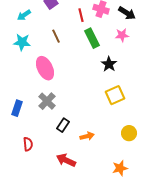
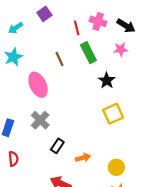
brown line: (56, 36) -> (59, 59), moved
cyan star: (22, 42) -> (13, 57), turned -30
yellow circle: (129, 133) -> (116, 167), moved
red semicircle: (28, 144) -> (13, 159), moved

